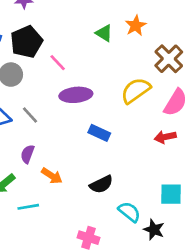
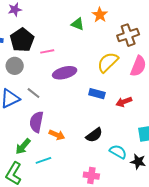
brown cross: (169, 59) -> (128, 35), turned 35
pink line: (58, 63) -> (47, 51), turned -48
blue rectangle: (99, 133) -> (97, 94), moved
red arrow: (165, 137) -> (124, 102), moved
purple semicircle: (27, 154) -> (36, 122), size x1.5

